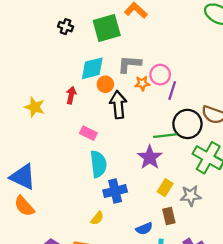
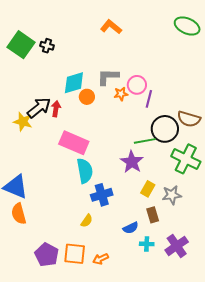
green square: (107, 28) -> (21, 45), moved, turned -36
black arrow: (118, 105) -> (39, 108), moved, turned 60
pink rectangle: (88, 133) -> (74, 143), size x1.8
orange semicircle: (24, 206) -> (19, 214), turned 30

